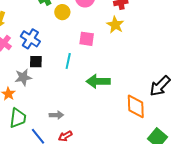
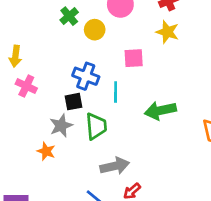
blue cross: (30, 39) -> (86, 76), moved
gray arrow: (56, 115) -> (115, 166), size x1.5
green trapezoid: (18, 118) -> (96, 126), moved

